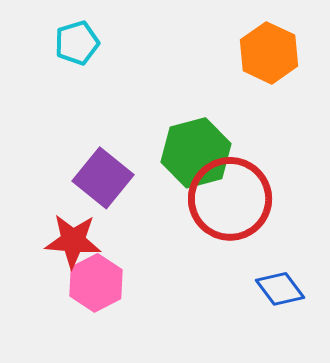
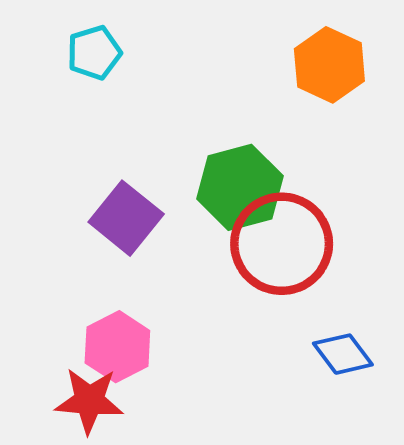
red star: (73, 241) -> (89, 401), moved

